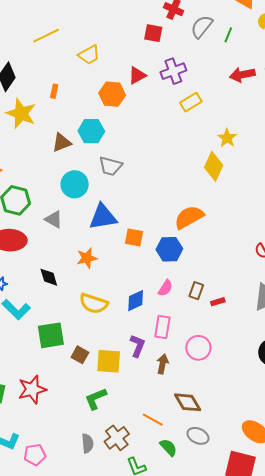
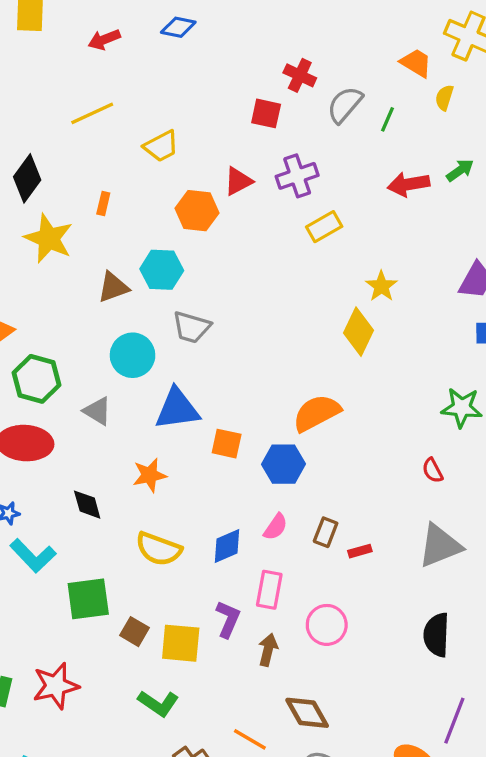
green L-shape: (96, 399) -> (158, 703), turned -125

